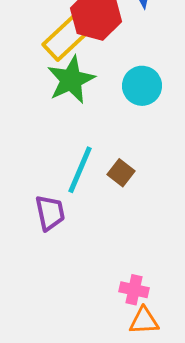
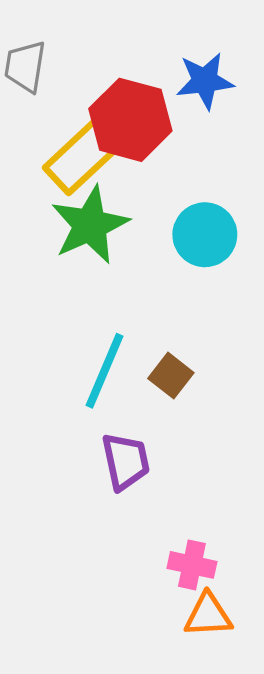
purple trapezoid: (50, 213) -> (126, 461), moved

